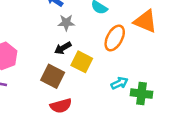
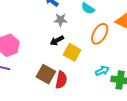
brown square: (53, 76) -> (46, 74), moved
red semicircle: (61, 106) -> (61, 80), moved, turned -66

